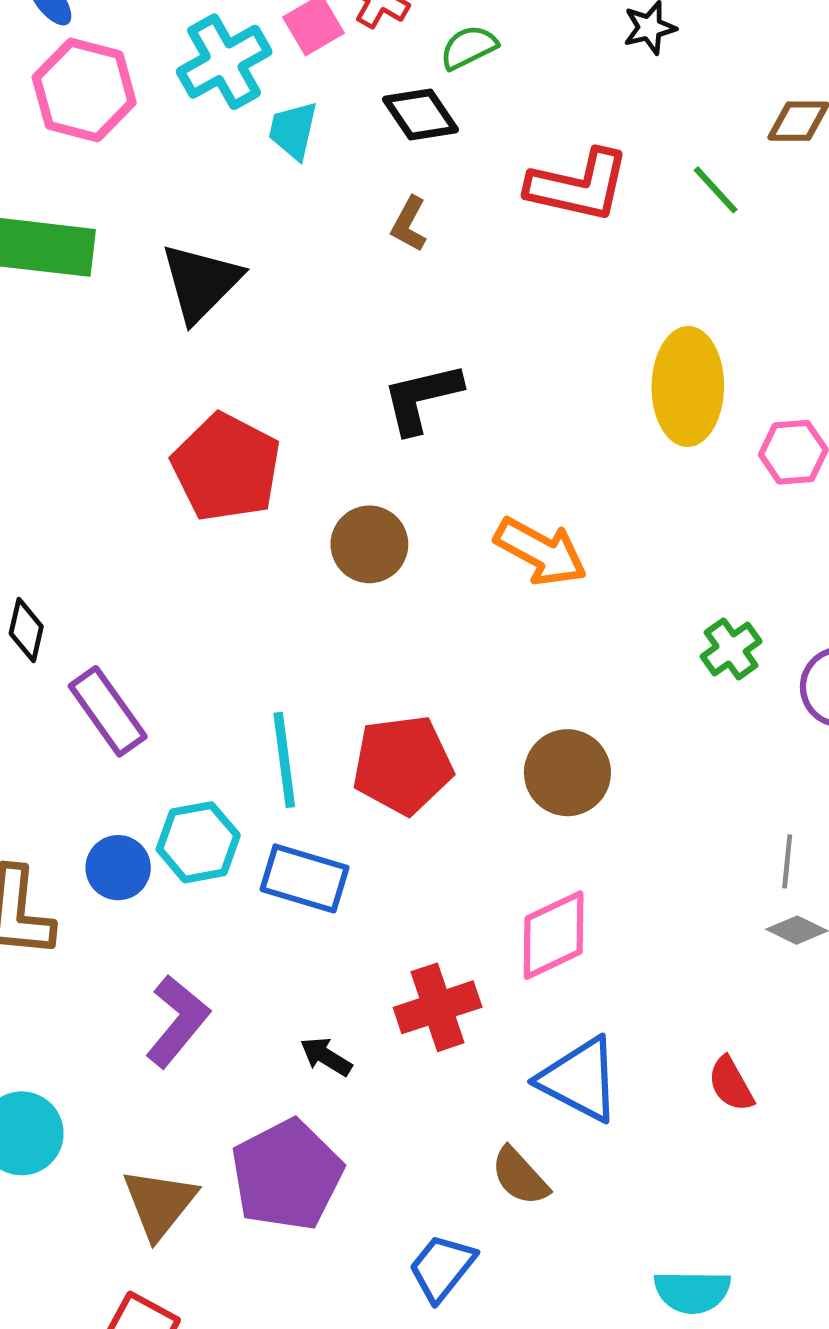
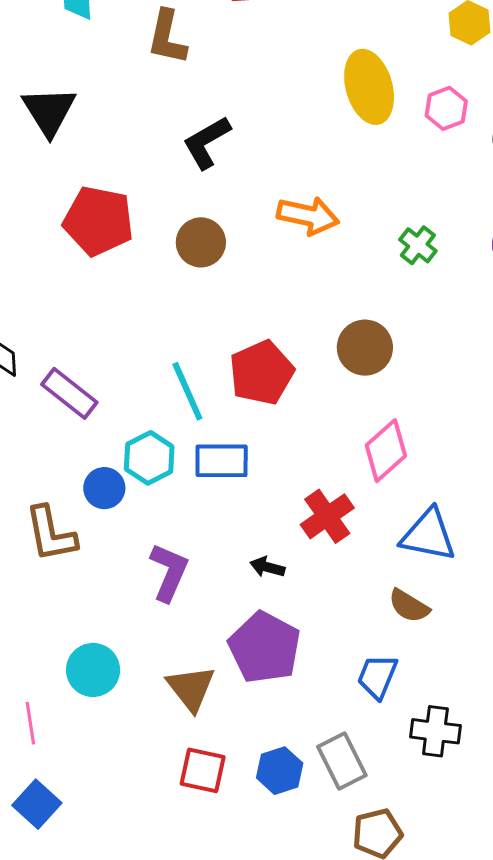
brown L-shape: (409, 224) -> (167, 37), size x1.6
green cross: (731, 649) -> (418, 245), moved

